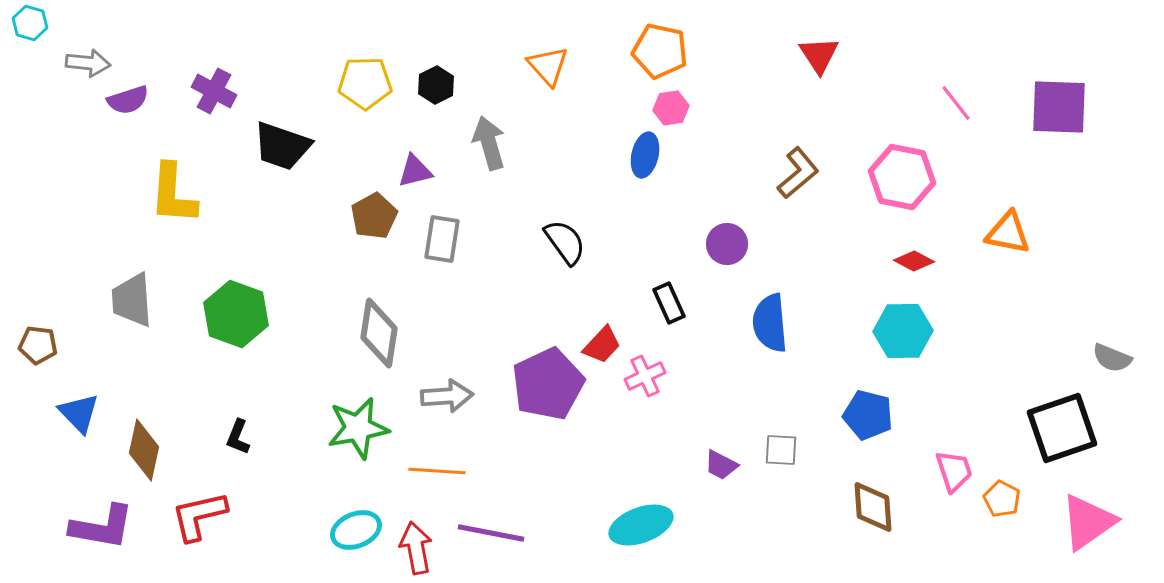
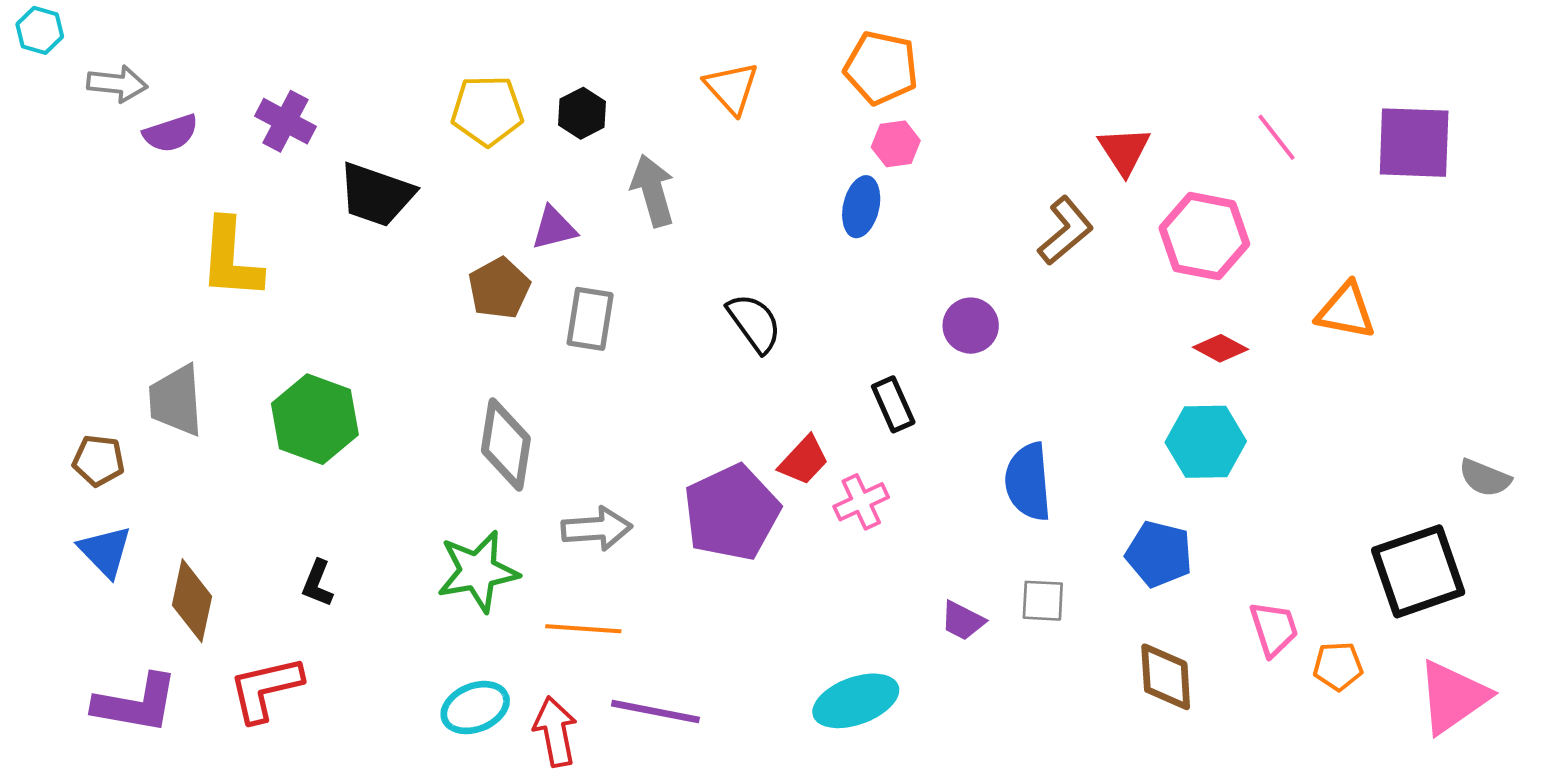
red triangle: (819, 55) -> (1124, 151), moved
blue semicircle: (770, 323) -> (1028, 482), moved
brown pentagon: (38, 345) -> (99, 460), moved
orange pentagon: (1002, 499) -> (1338, 666), turned -30

